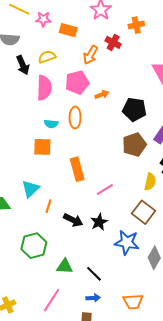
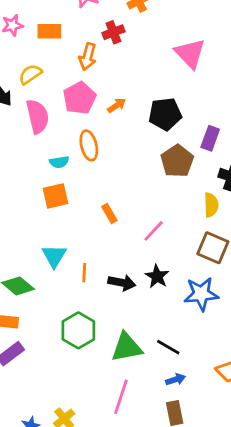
red cross: (113, 42) -> (113, 32), turned -35
orange rectangle: (77, 169) -> (109, 213), size x0.6
green triangle: (65, 266) -> (127, 347), size x1.4

